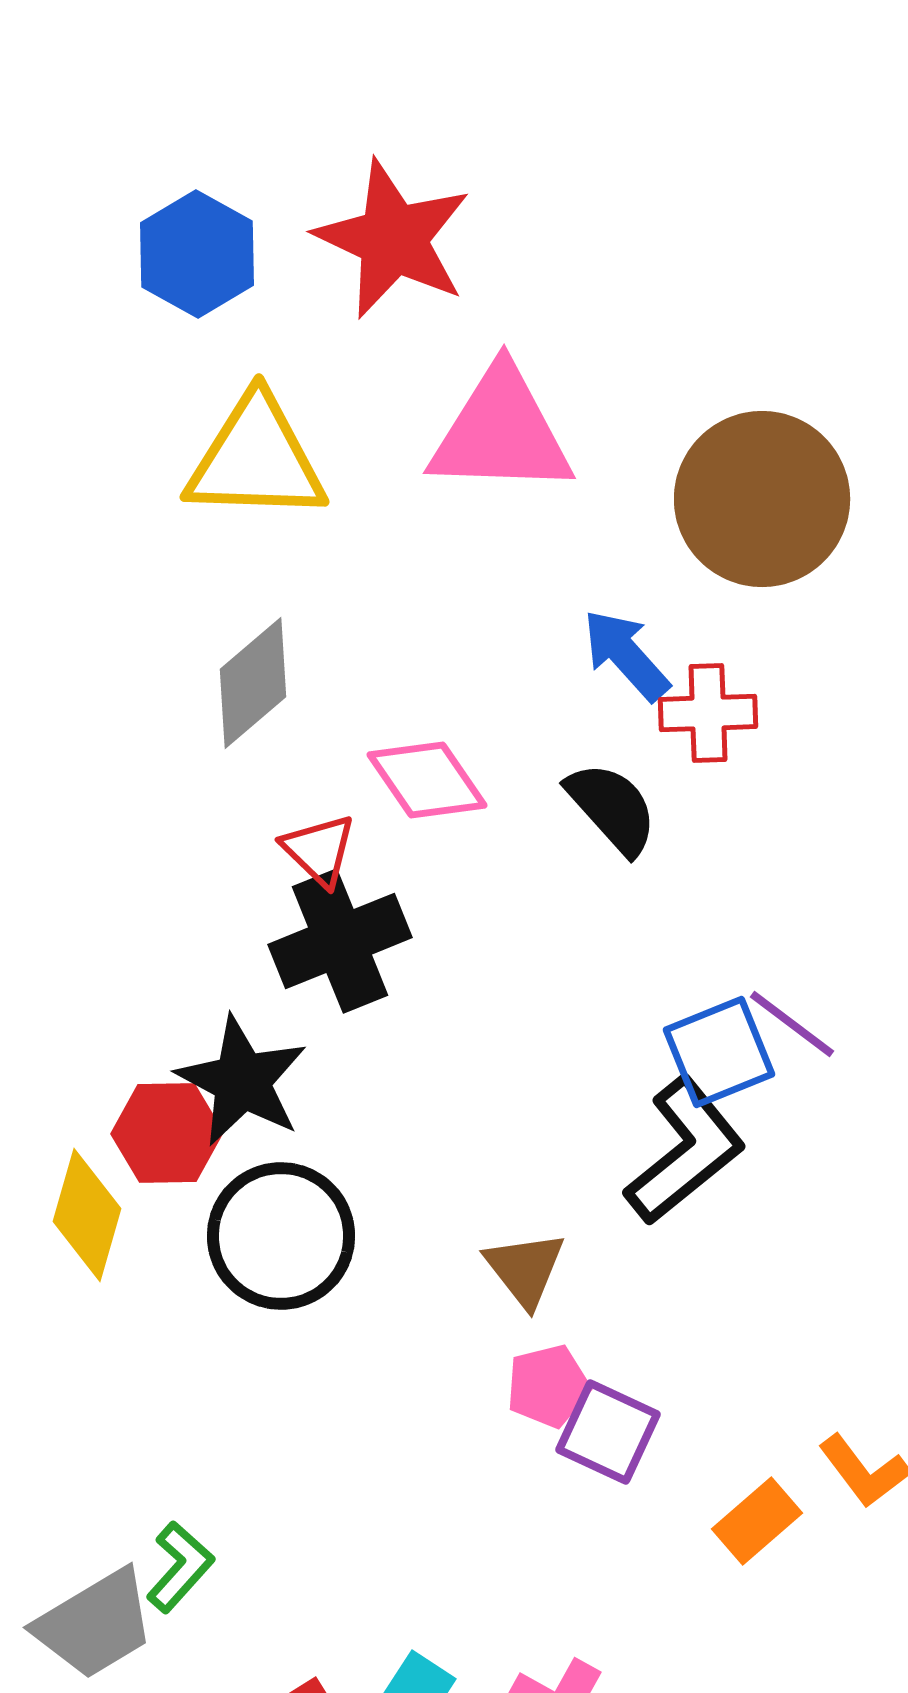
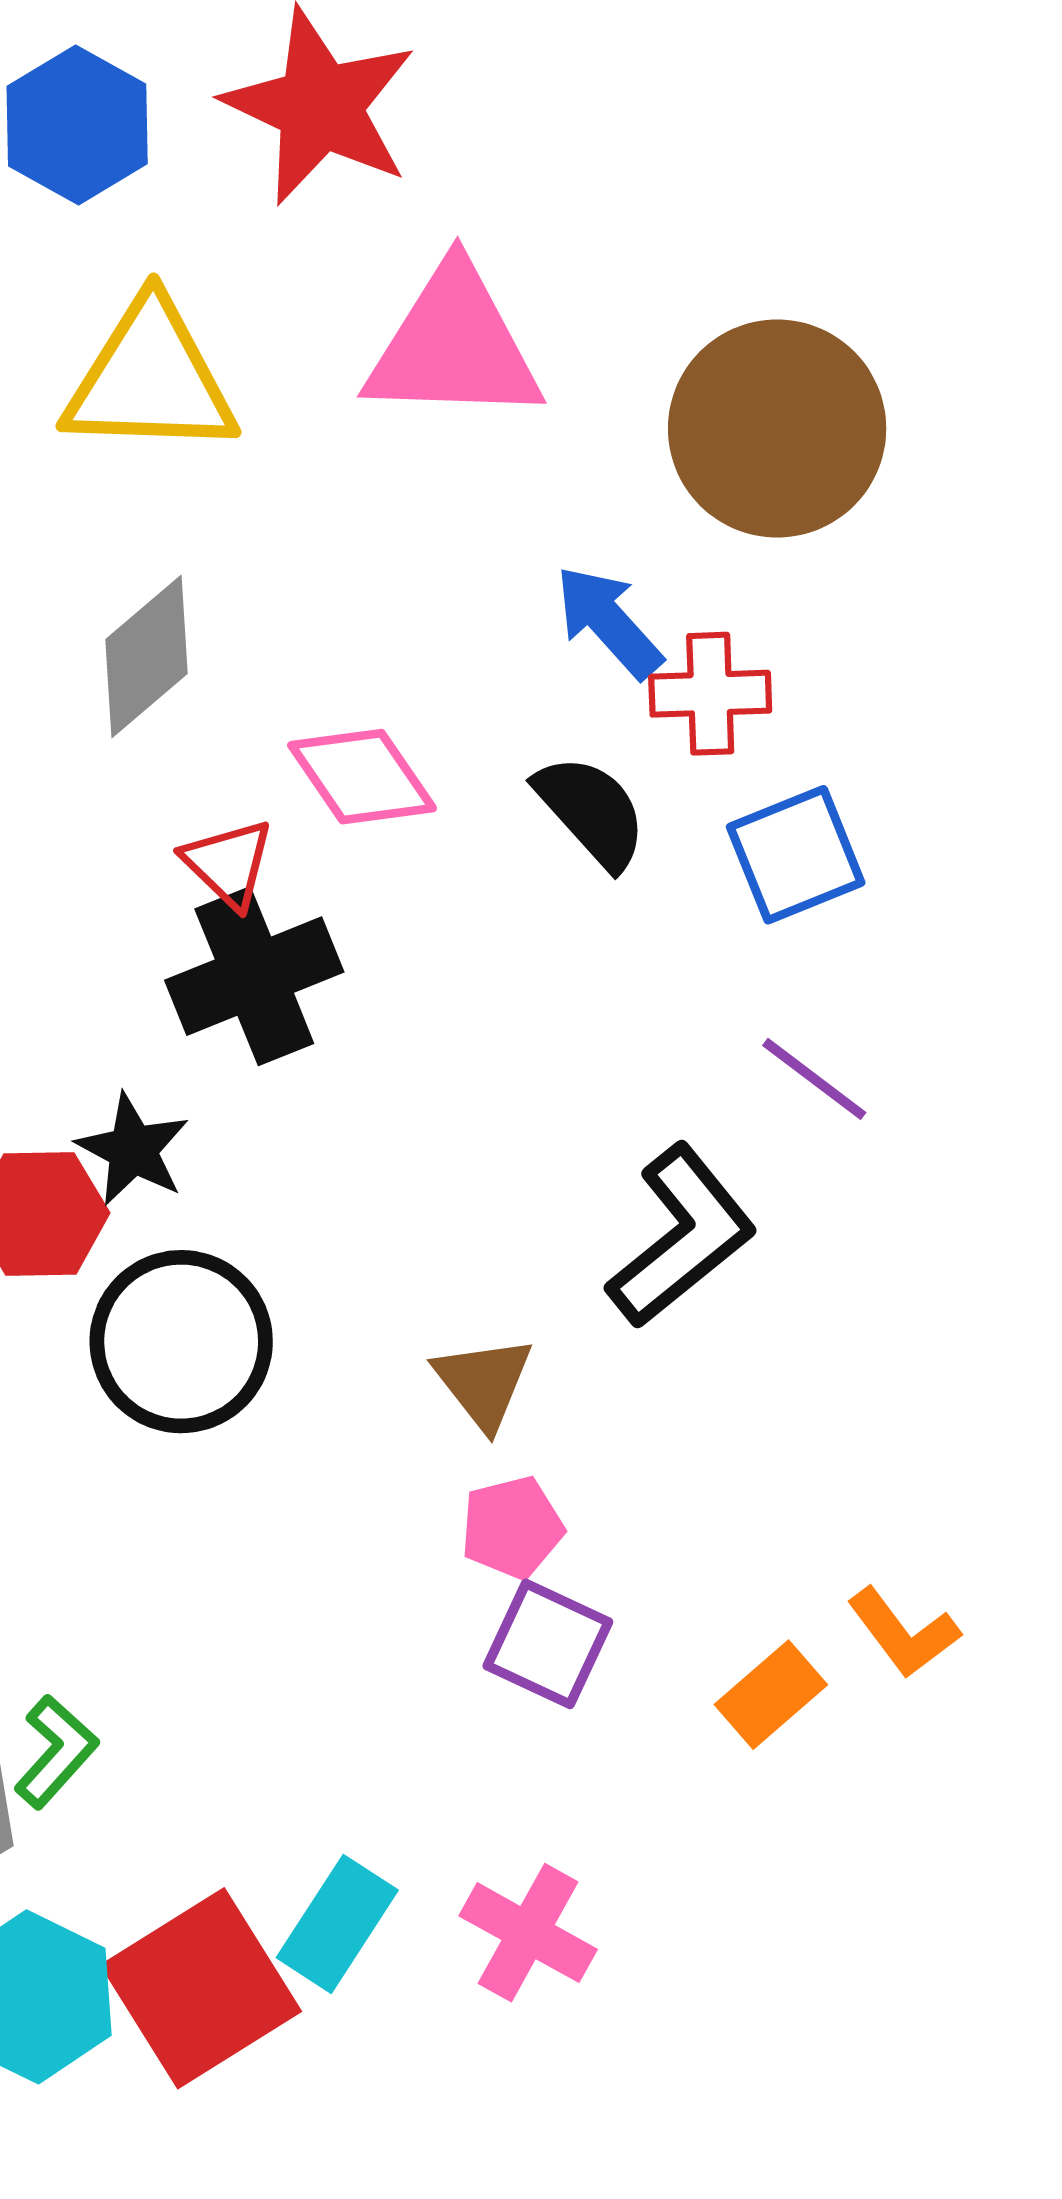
blue square: (719, 1052) -> (796, 855), moved
black star: (242, 1081) -> (133, 1150), size x0.7
purple square: (608, 1432) -> (548, 1644), moved

